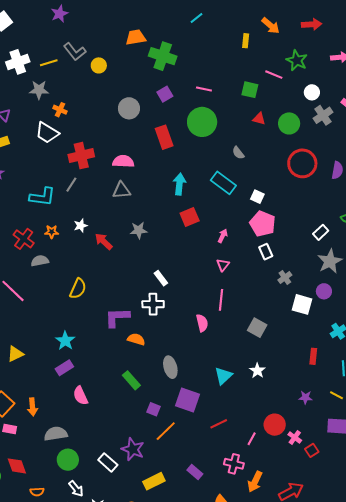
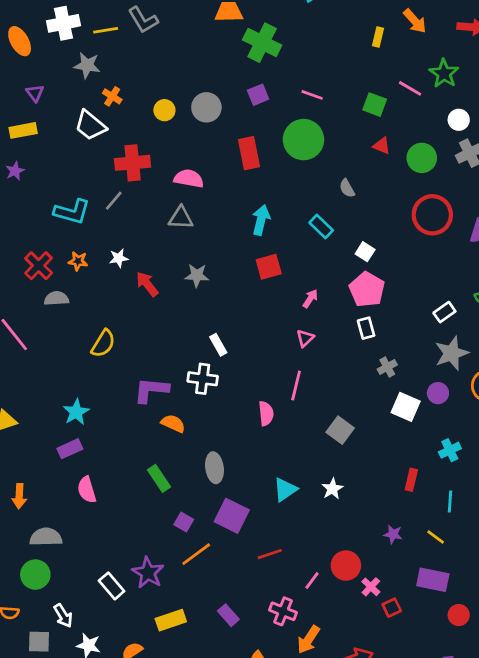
yellow circle: (99, 65) -> (164, 110), moved
cyan rectangle: (223, 183) -> (321, 227), size x0.7
green circle: (68, 460) -> (35, 575), moved

